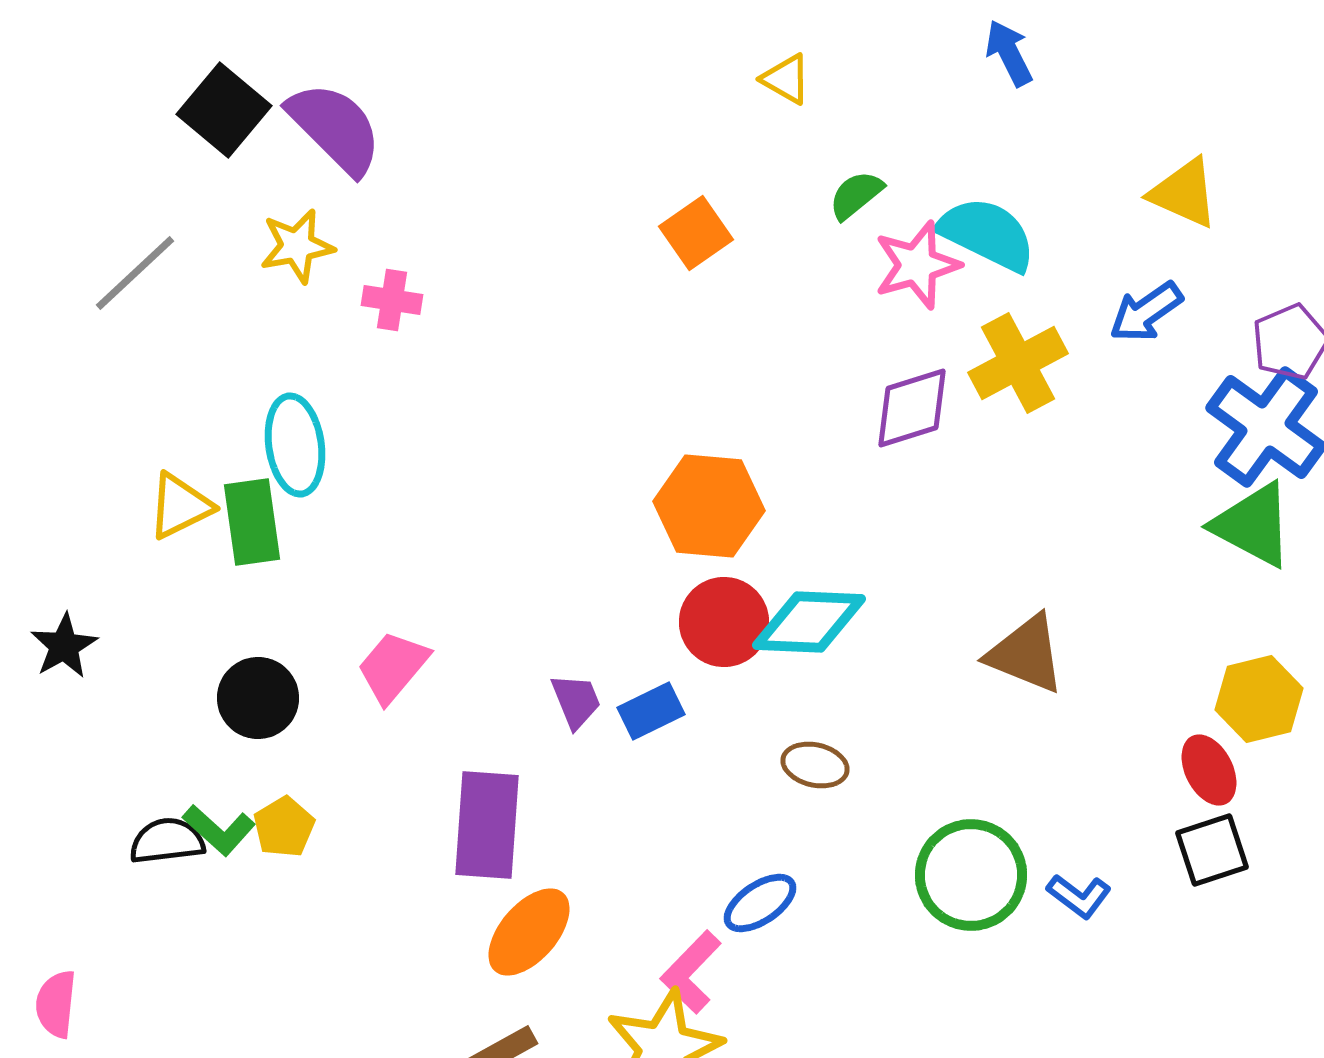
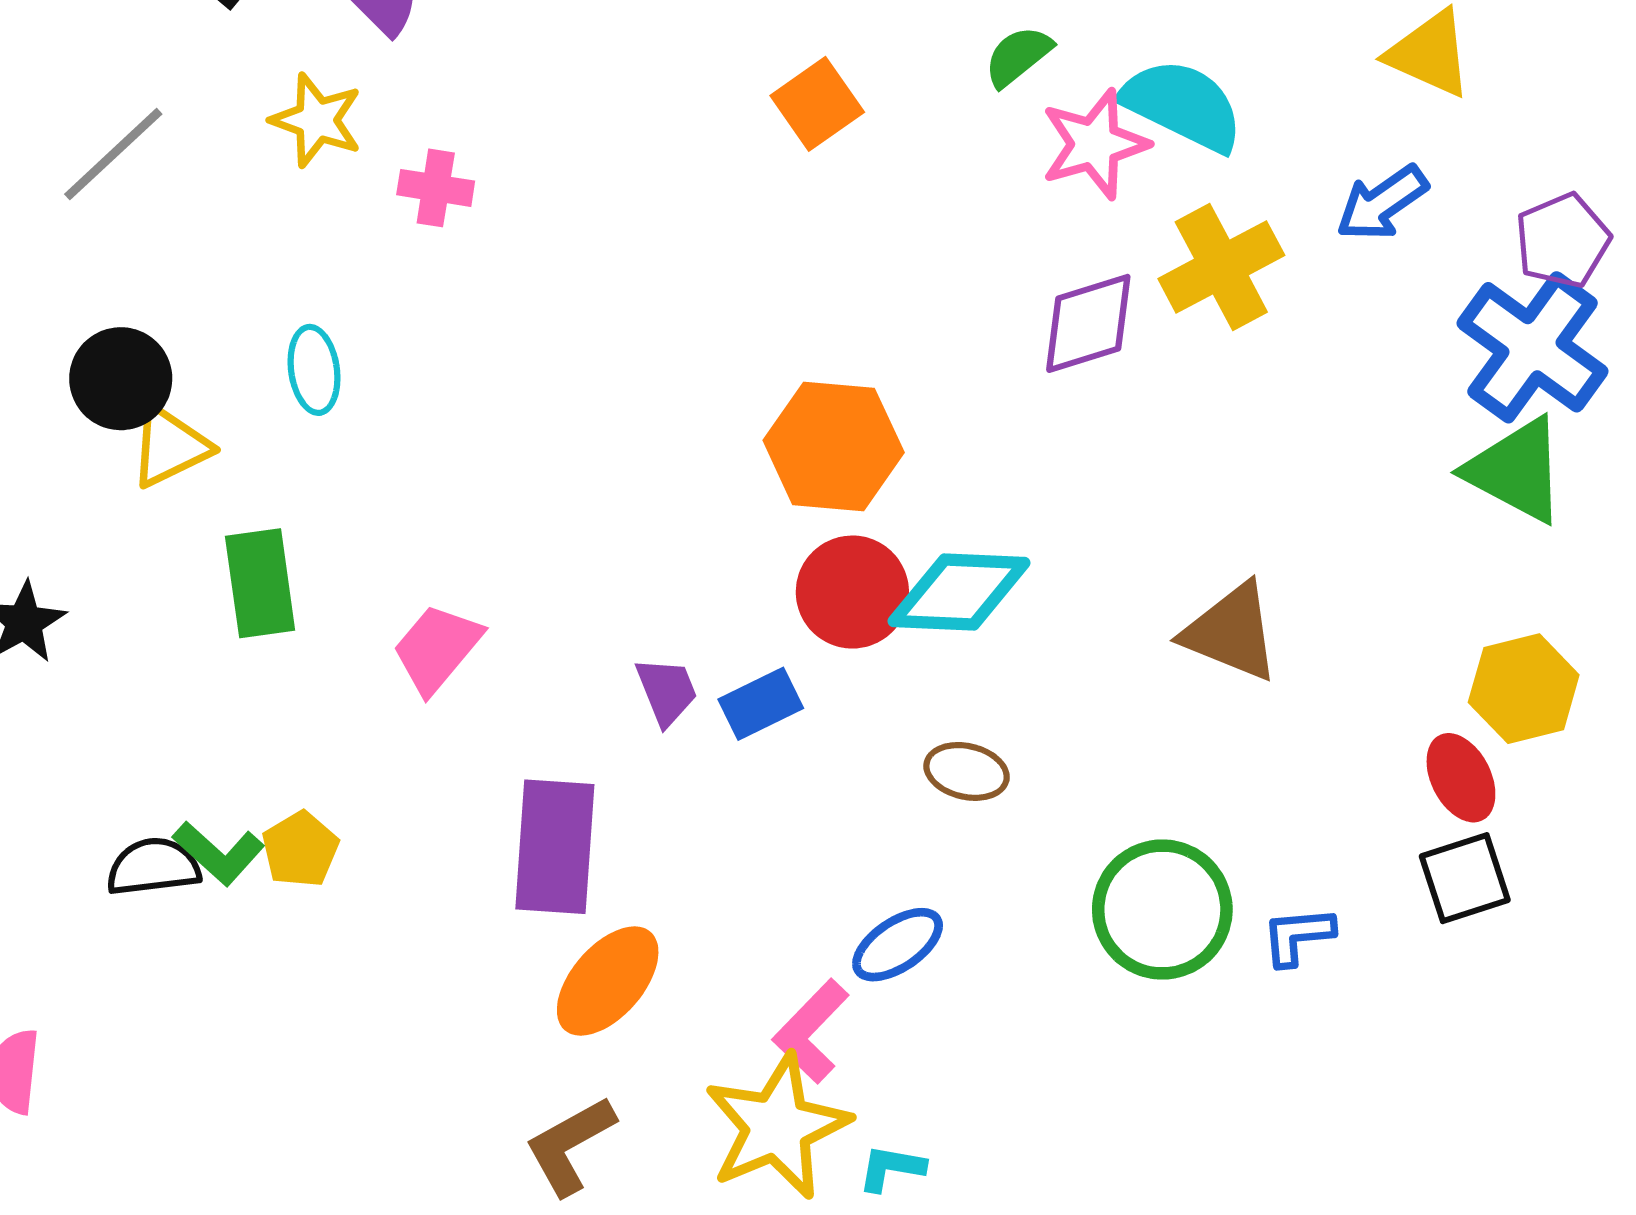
yellow star: (297, 246) -> (317, 120), turned 30
cyan ellipse: (295, 445) -> (314, 370), size x0.7
green rectangle: (252, 522) -> (260, 583), moved
black circle: (258, 698) -> (121, 379), moved
blue L-shape: (1079, 896) -> (1298, 936), turned 138

